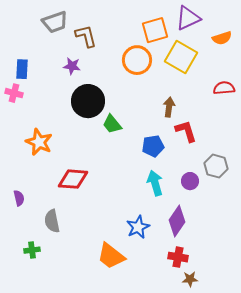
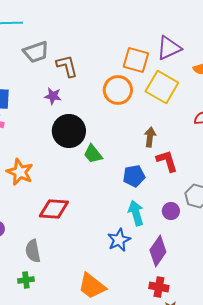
orange square: (155, 30) -> (136, 60), turned 32
blue star: (138, 227) -> (119, 240), moved
green cross: (32, 250) -> (26, 280), moved

